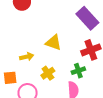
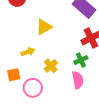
yellow triangle: (53, 43) -> (44, 27), moved, turned -42

